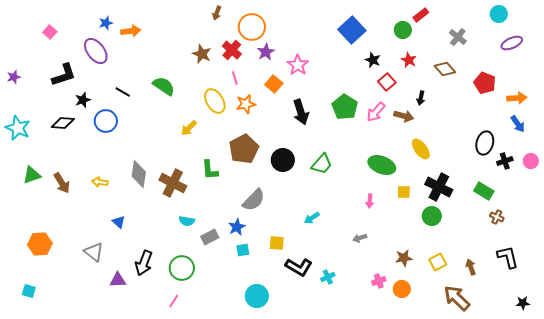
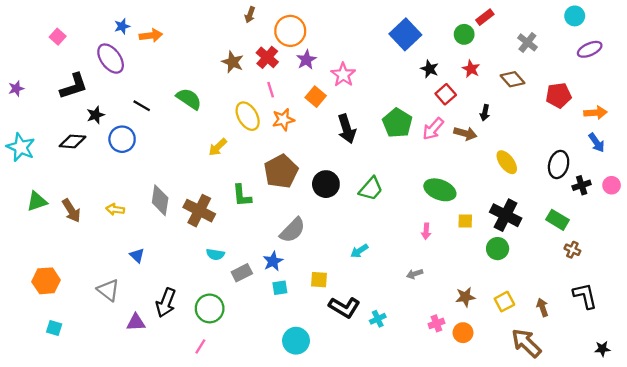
red pentagon: (485, 83) -> (559, 95), turned -30
yellow ellipse: (421, 149) -> (507, 162), moved
cyan square: (29, 291) -> (54, 328), moved

